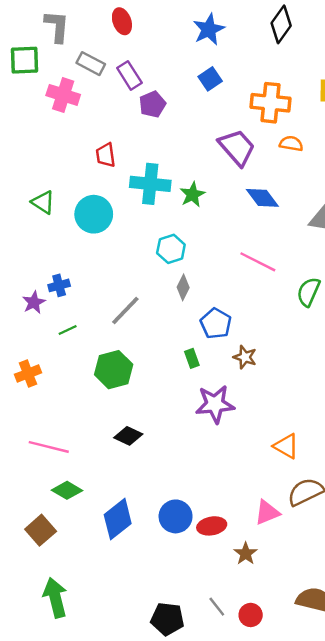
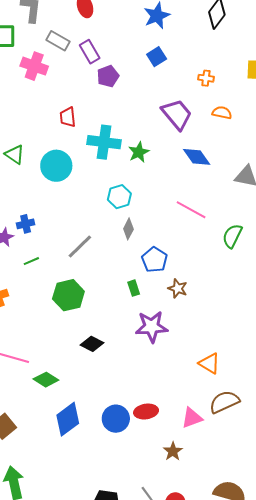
orange cross: (270, 103) -> (206, 78), size x0.5
black diamond: (128, 436) -> (92, 344), moved
green diamond: (67, 490) -> (46, 380), moved
red ellipse: (212, 526) -> (146, 412), moved

